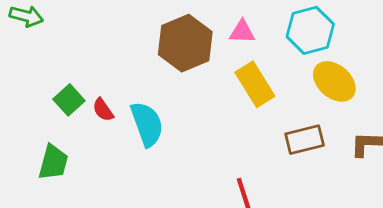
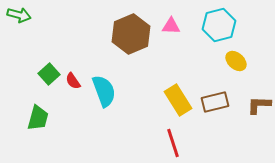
yellow ellipse: (334, 81) -> (236, 61), size x0.7
yellow rectangle: (255, 84) -> (178, 100), moved

